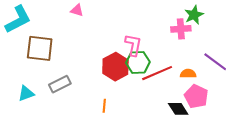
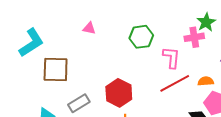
pink L-shape: (133, 45) -> (171, 58), moved
green hexagon: (138, 62) -> (141, 37), moved
red hexagon: (115, 67) -> (119, 93), moved

